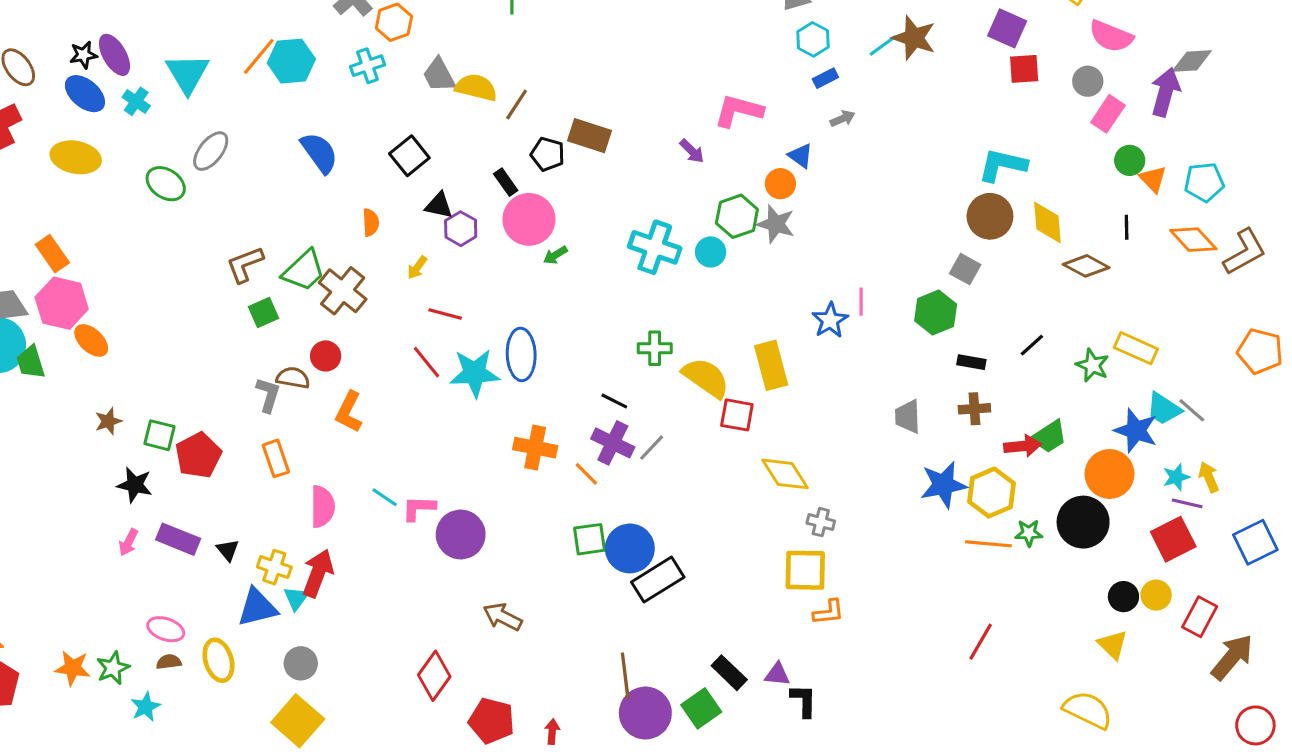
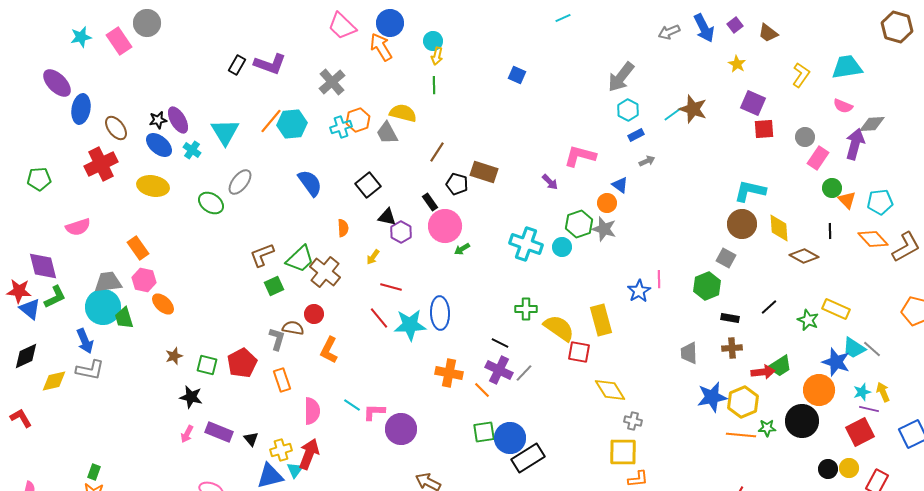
orange hexagon: (394, 22) -> (358, 120), moved
pink semicircle: (1111, 36) -> (843, 106), moved, size x0.7
yellow semicircle: (476, 87) -> (403, 113), moved
pink hexagon: (62, 303) -> (144, 280), size x0.7
red pentagon: (198, 455) -> (242, 363), moved
yellow cross: (274, 567) -> (281, 450), turned -35

